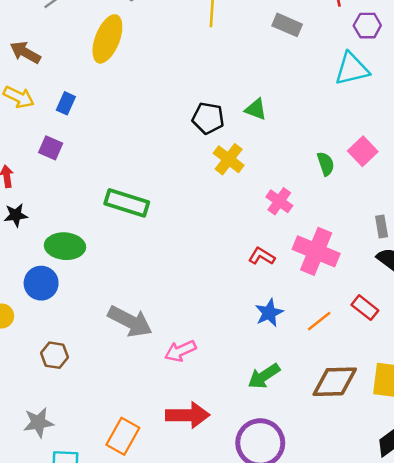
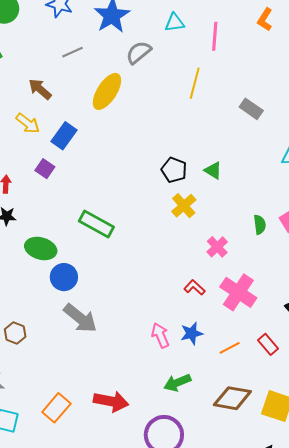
blue rectangle: (66, 103) -> (64, 136), size x1.5
blue circle: (41, 283) -> (64, 277), moved
pink arrow: (180, 351) -> (160, 335), moved, turned 80

